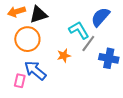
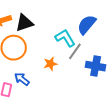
blue arrow: (35, 70) -> (22, 79), size x0.7

